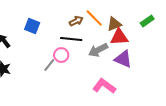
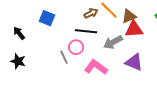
purple triangle: (123, 59) -> (134, 62), moved
gray line: (49, 65) -> (64, 57), turned -64
pink L-shape: (104, 86) -> (96, 67), moved

